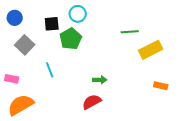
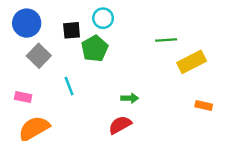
blue circle: (15, 18) -> (27, 23), size x1.5

